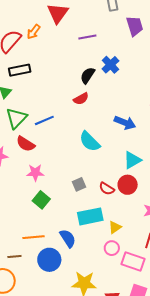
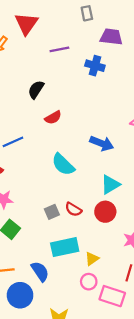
purple trapezoid: (135, 26) -> (111, 37), turned -65
blue cross: (110, 65) -> (95, 66), moved, turned -30
black semicircle: (88, 75) -> (36, 89), moved
red semicircle: (107, 189) -> (73, 209), moved

